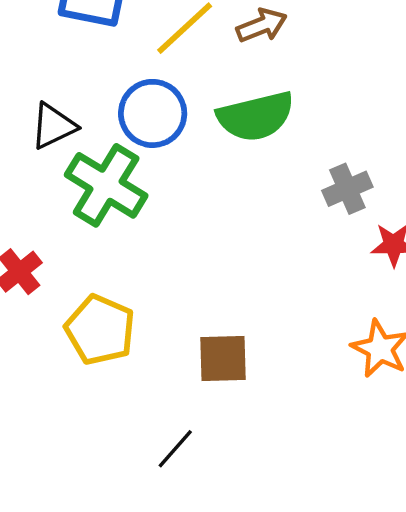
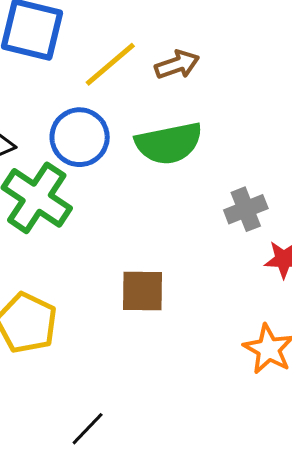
brown square: (223, 359) -> (143, 291), moved

